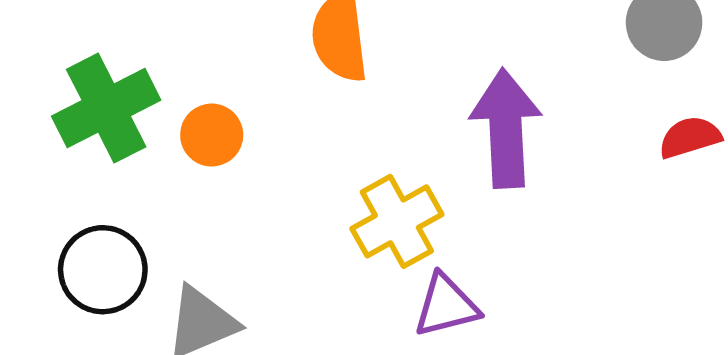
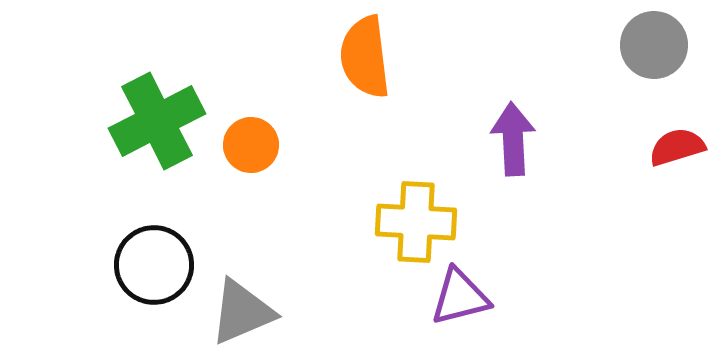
purple arrow: (506, 128) -> (513, 139), size x0.7
yellow cross: (397, 221) -> (416, 222), turned 32

